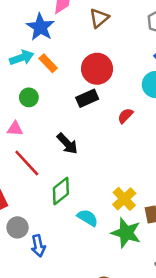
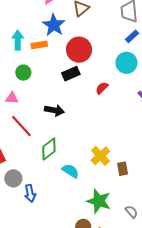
blue star: (40, 27) -> (54, 25), moved
cyan arrow: (22, 58) -> (18, 40), turned -72
orange rectangle: (48, 63) -> (39, 45), turned -56
black arrow: (67, 144) -> (54, 110), turned -36
green star: (126, 233) -> (99, 201), moved

